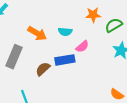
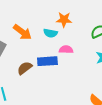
orange star: (93, 15) -> (64, 20), moved
pink semicircle: (82, 47) -> (66, 50), turned -144

